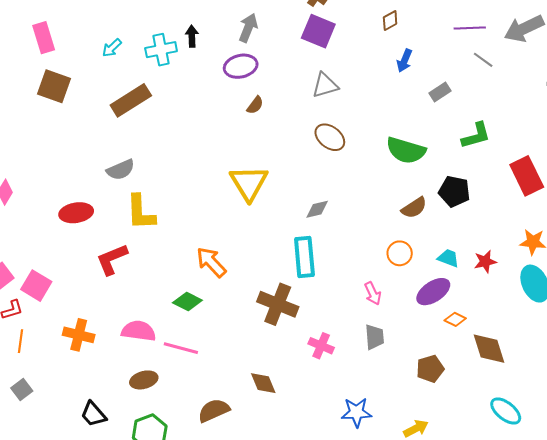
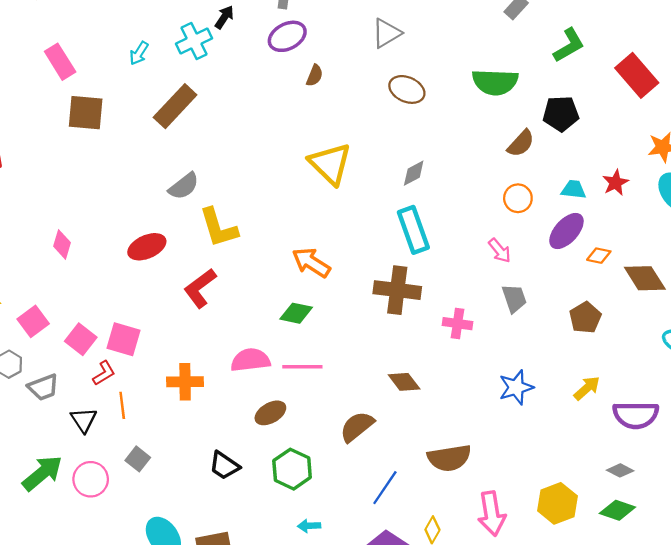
black arrow: (192, 36) -> (224, 17), turned 50

